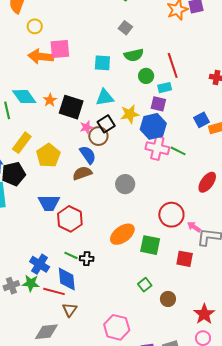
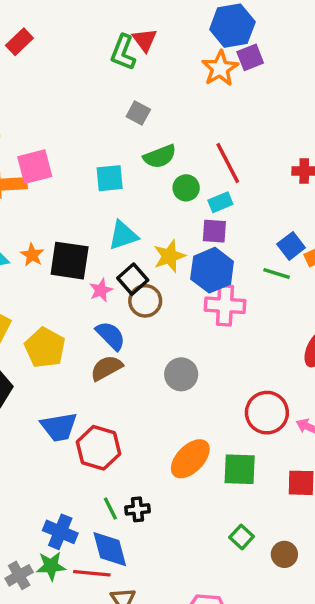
brown circle: (98, 136) -> (145, 301), moved
green line: (178, 151) -> (277, 273), moved
green line: (71, 255) -> (110, 508), turned 48

